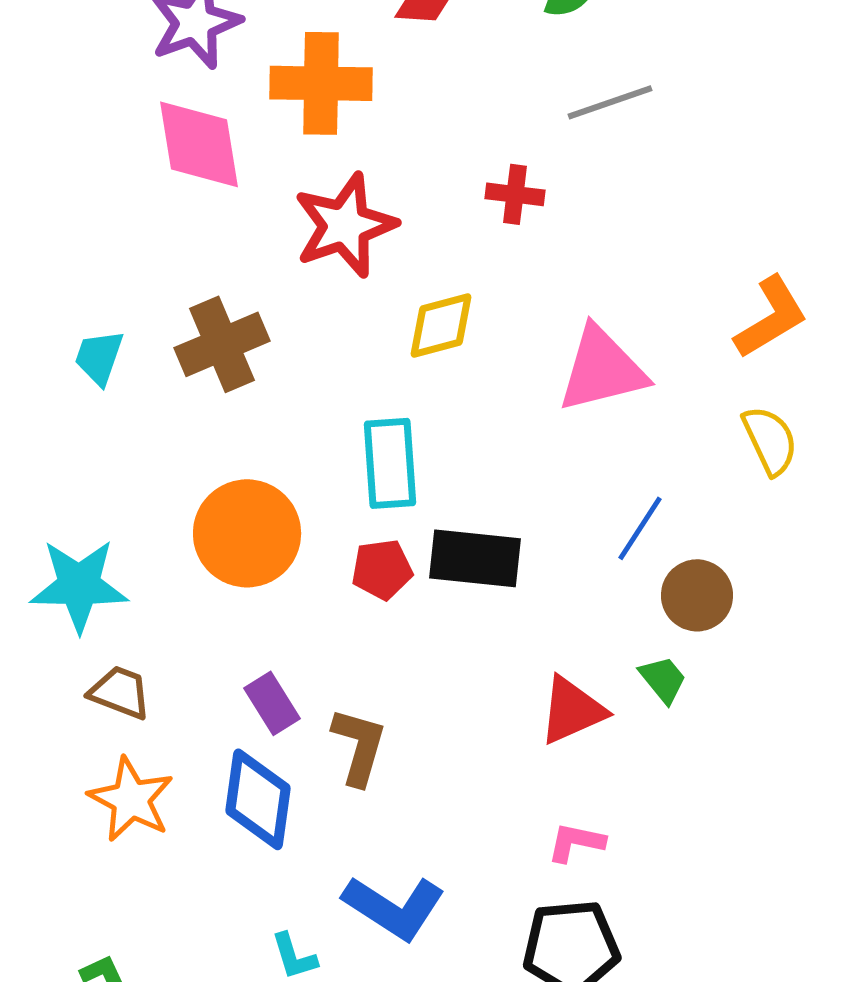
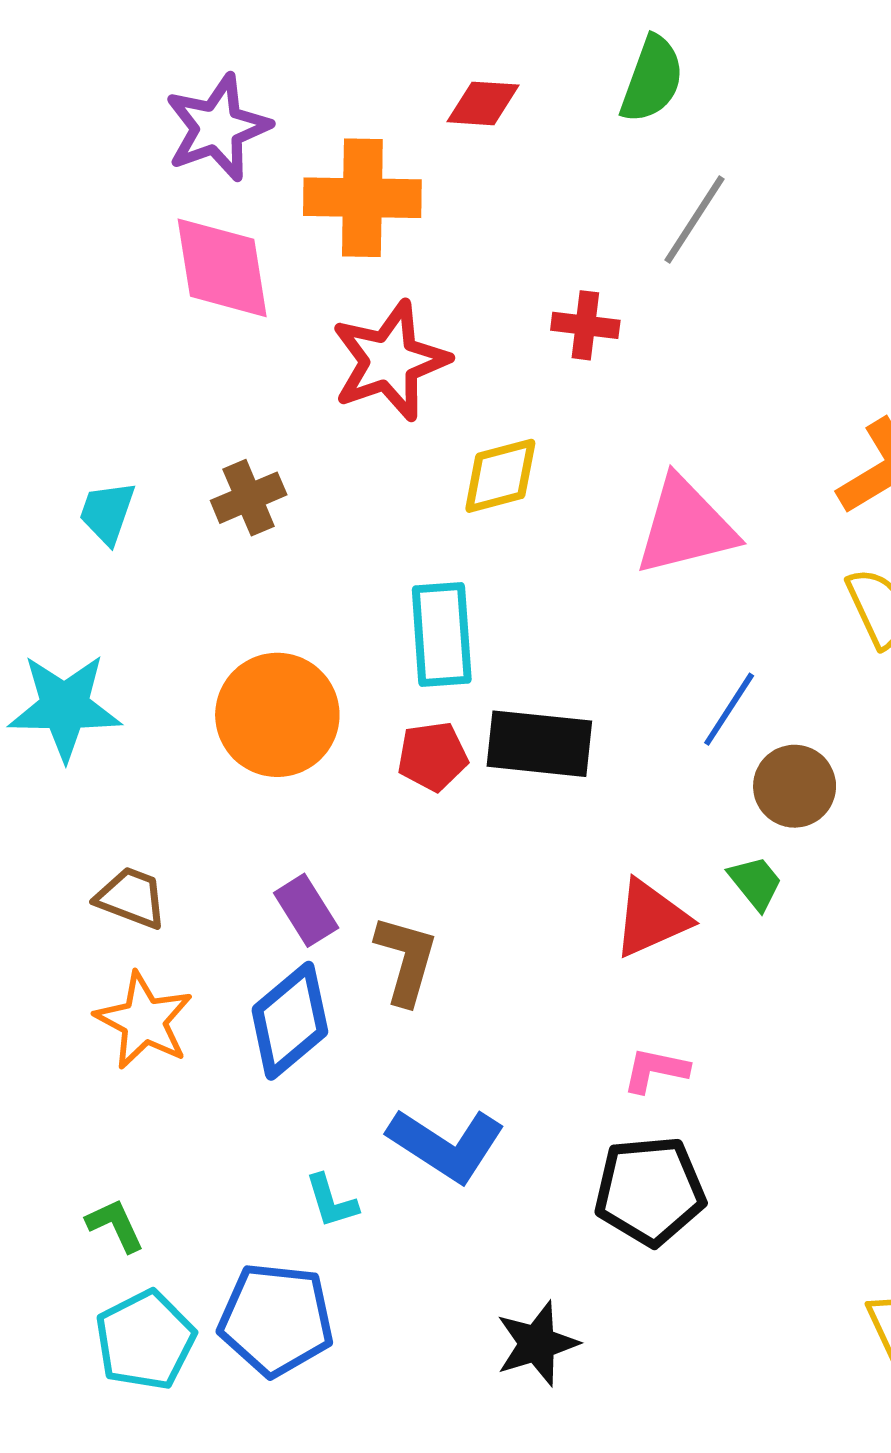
gray line: (610, 102) -> (695, 220), turned -38
brown cross: (222, 344) -> (249, 498), size x0.7
cyan star: (79, 585) -> (65, 707), moved
blue diamond: (258, 799) -> (290, 1021), turned 42

